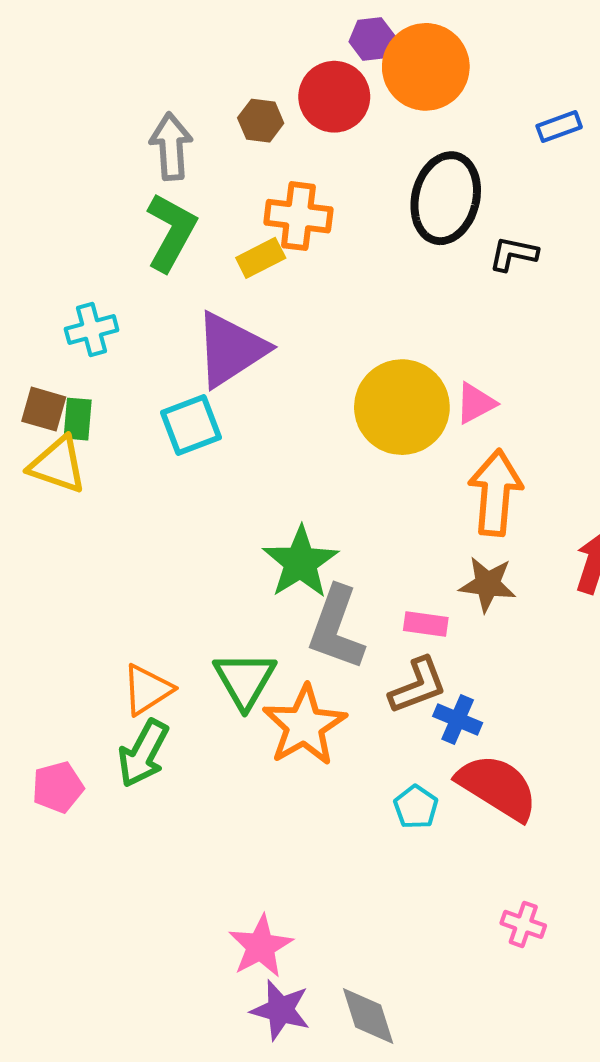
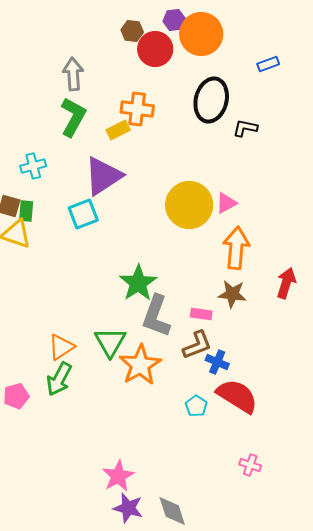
brown hexagon: (261, 121) -> (132, 31), moved

